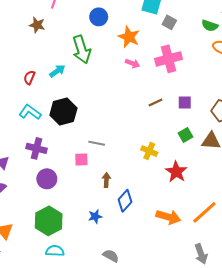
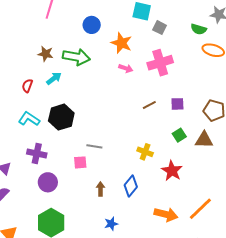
brown star: (37, 25) -> (46, 54), moved
green arrow: (82, 50) -> (76, 57), turned -60
brown arrow: (106, 180) -> (100, 189), moved
blue diamond: (125, 201) -> (131, 186), moved
blue star: (95, 216) -> (111, 224), moved

